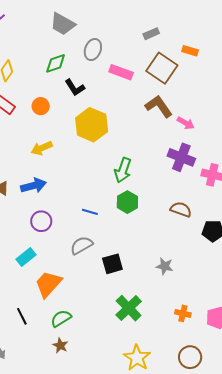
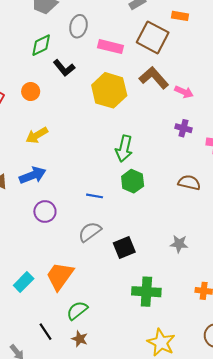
yellow hexagon: (92, 125) -> (109, 90), moved
purple cross: (181, 157) -> (183, 128), size x0.6
cyan rectangle: (26, 257) -> (24, 282), moved
green cross: (129, 308) -> (146, 292), turned -36
black line: (22, 316) -> (46, 332), moved

